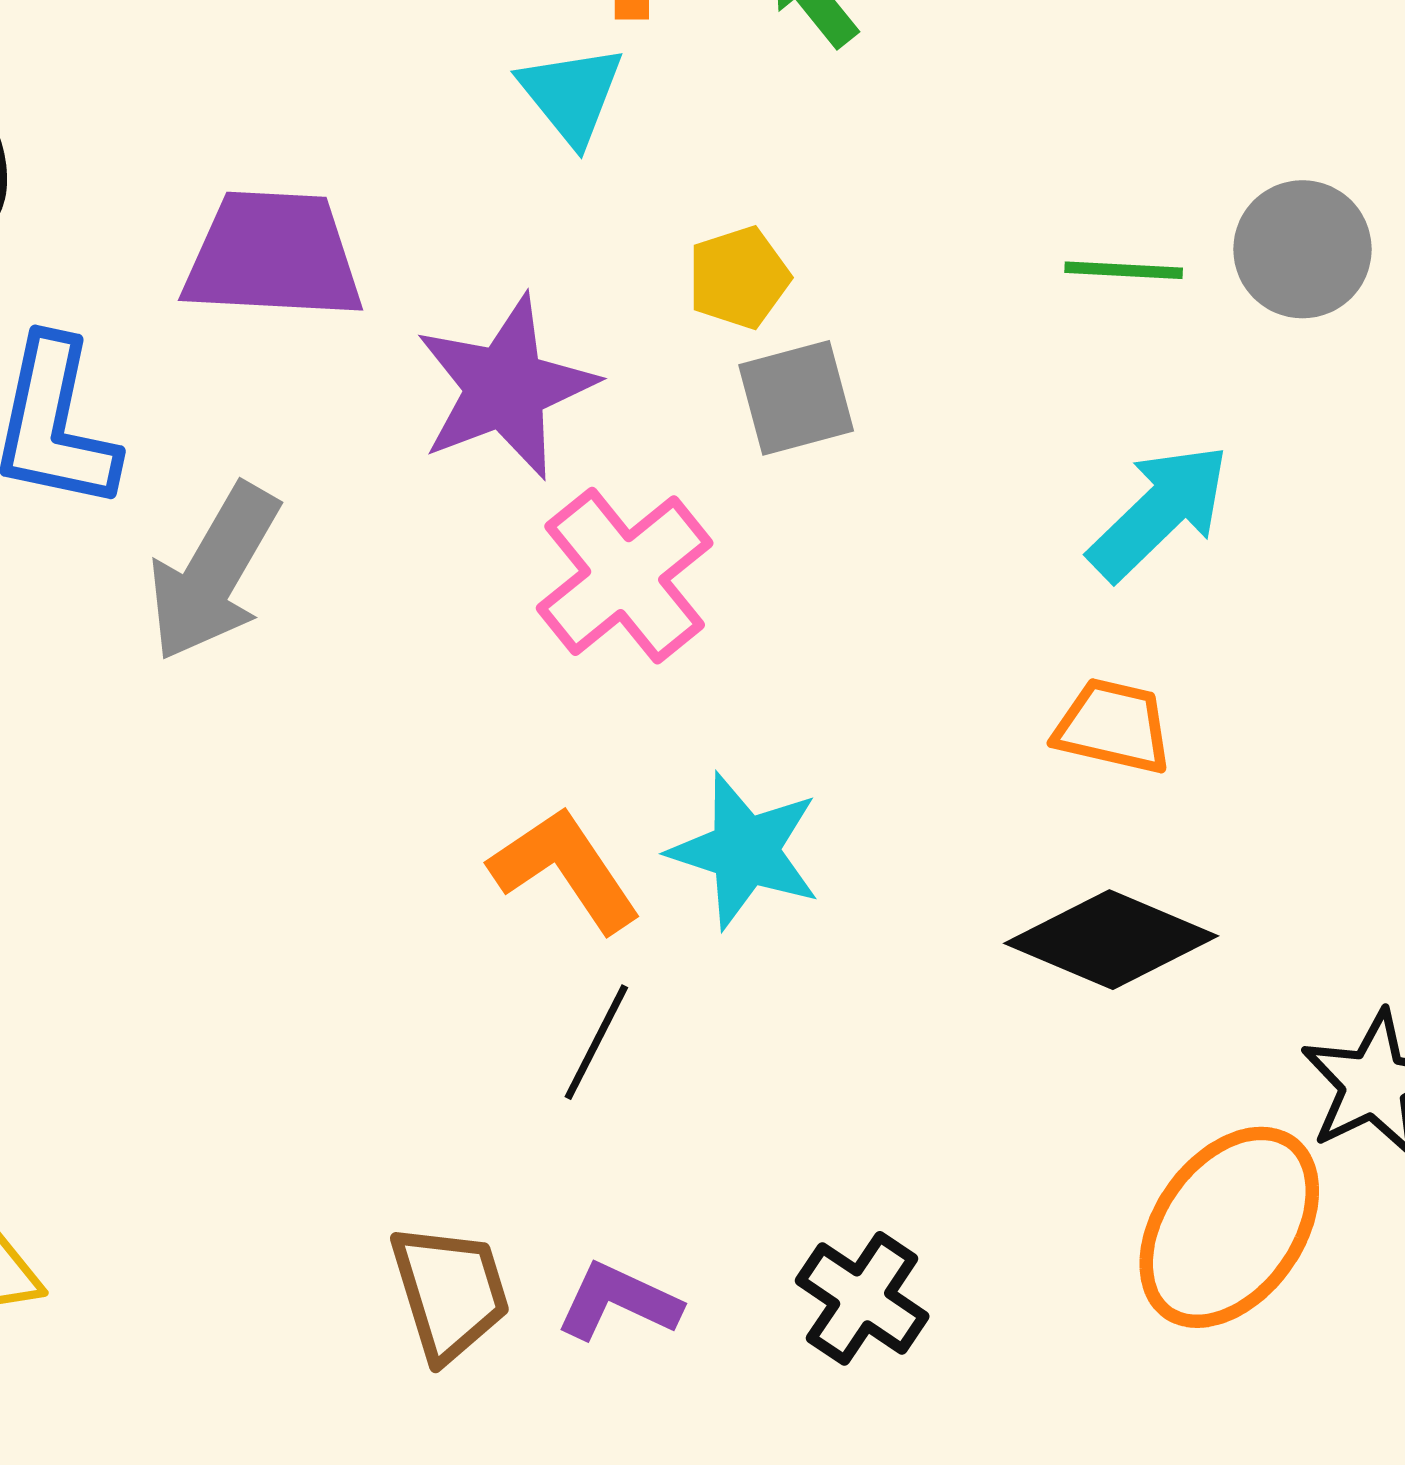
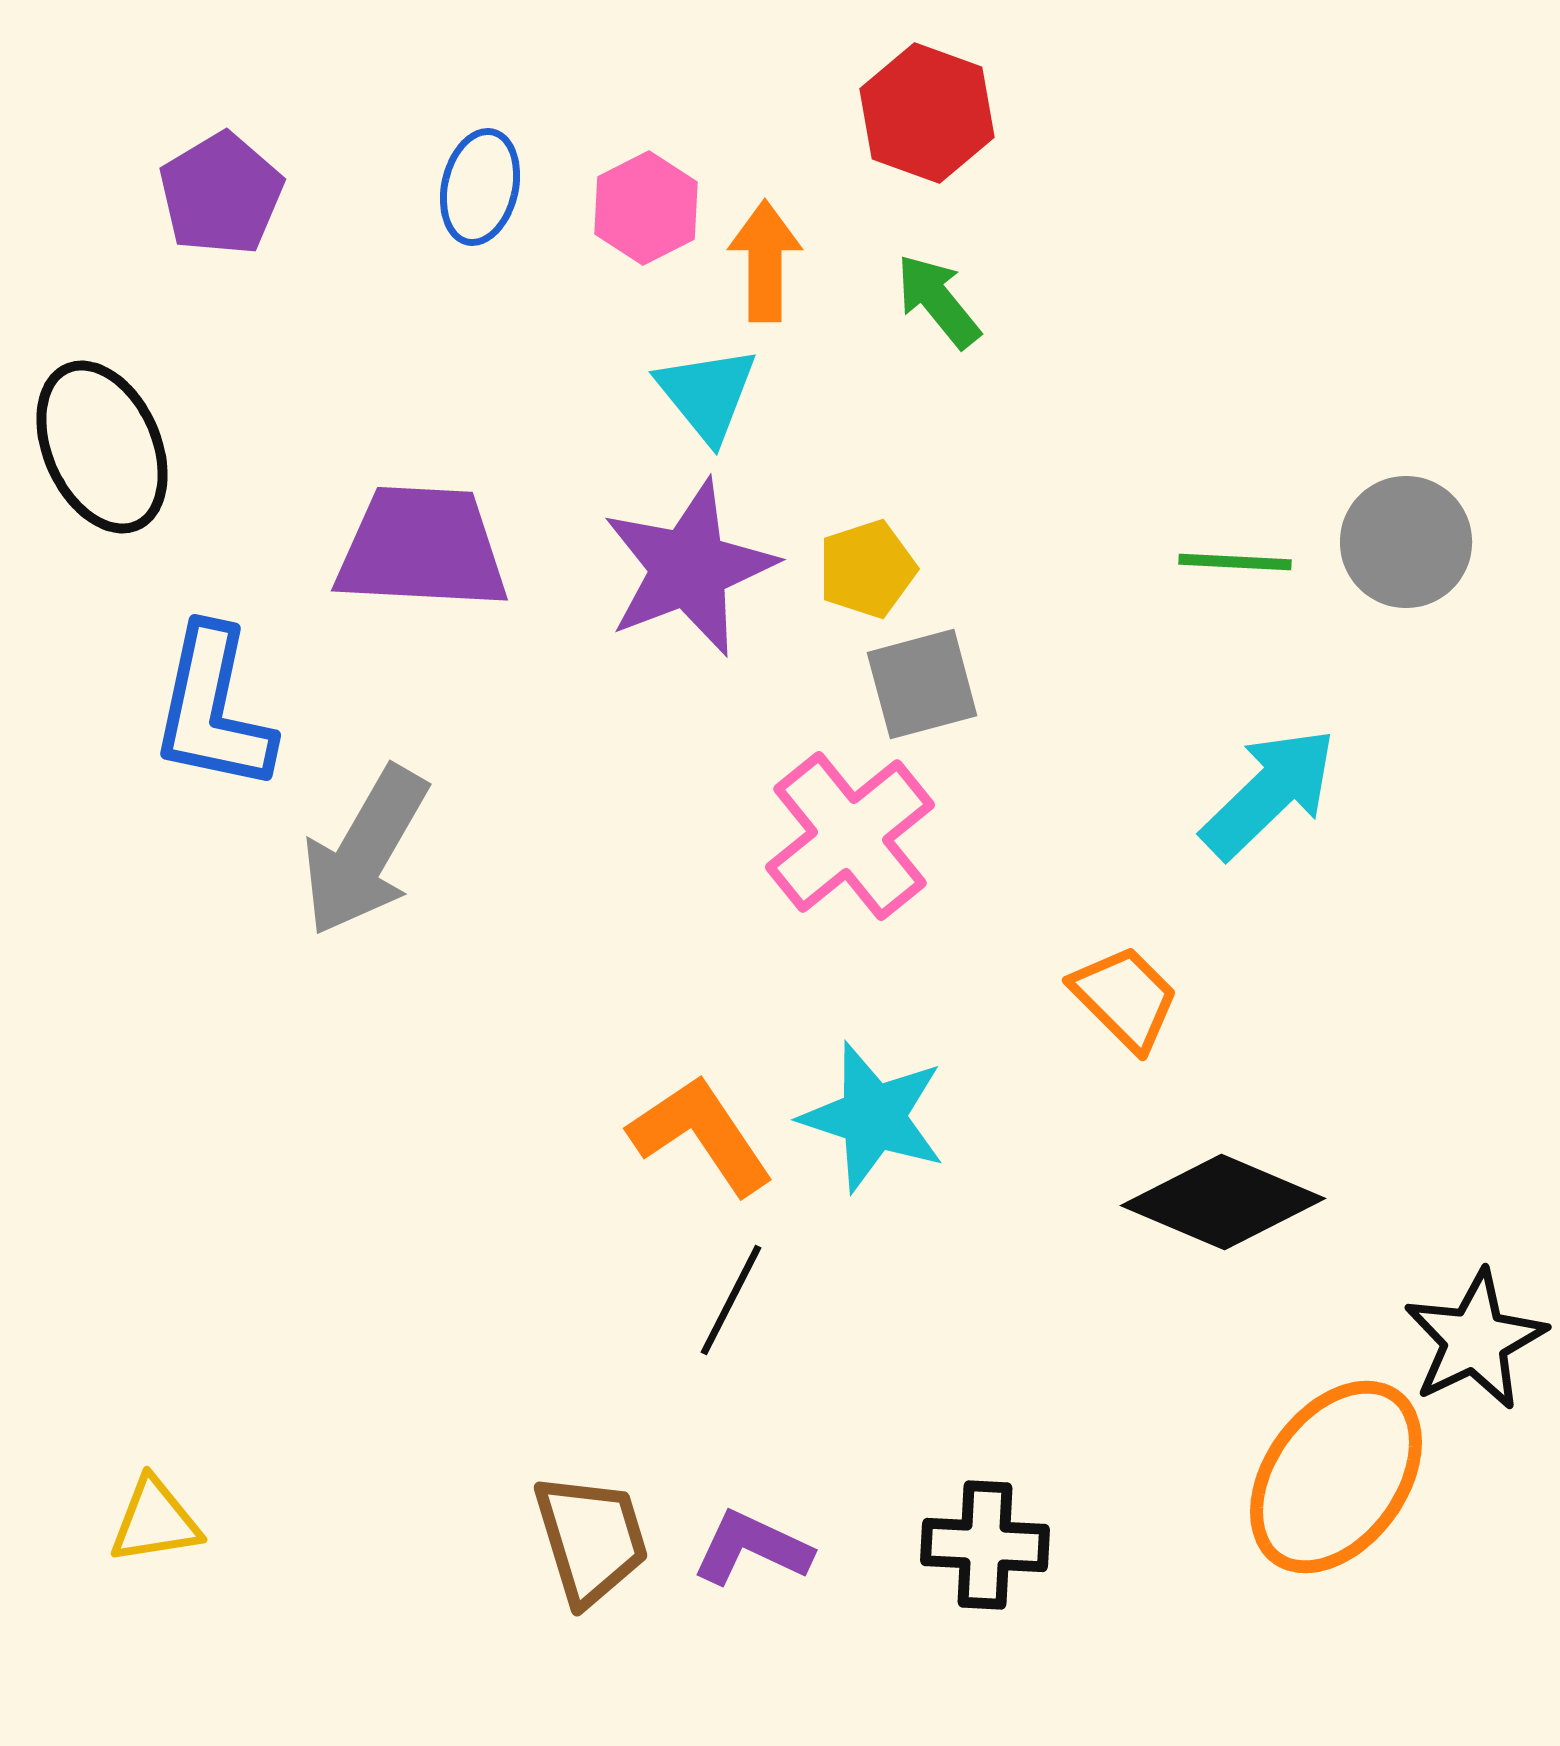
purple star: (505, 387) -> (689, 568), moved
pink cross: (625, 576) -> (850, 836), moved
orange trapezoid: (1113, 726) -> (1125, 998), moved, turned 32
black cross: (862, 1298) -> (985, 1545), turned -31

